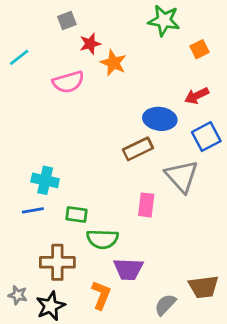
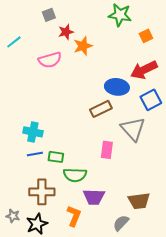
orange star: (113, 63) -> (83, 46), turned 30
red arrow: (197, 96) -> (144, 70), size x1.5
blue line: (33, 210) -> (35, 154), moved
brown trapezoid: (204, 287) -> (139, 201), moved

